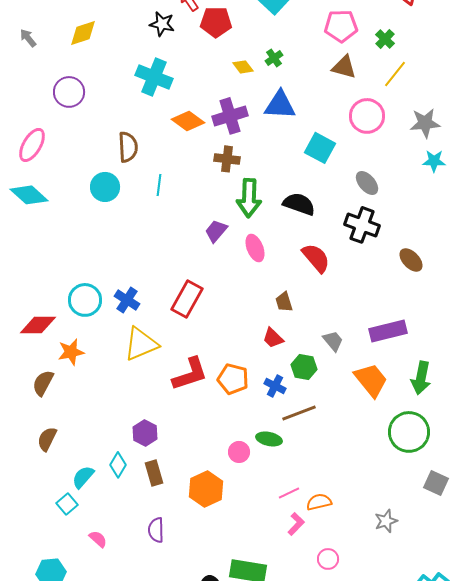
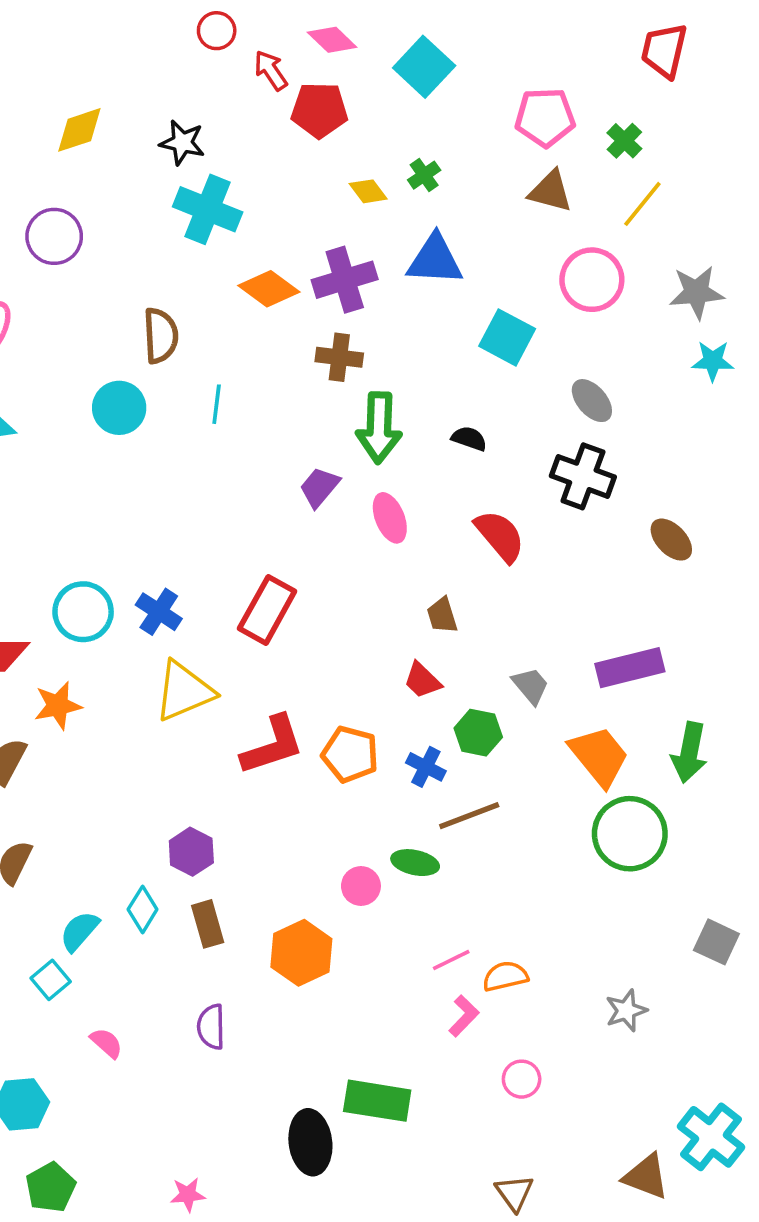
black star: (162, 24) -> (182, 143), moved
black semicircle: (299, 204) -> (469, 438), size x0.6
green circle: (409, 432) -> (630, 834), moved

